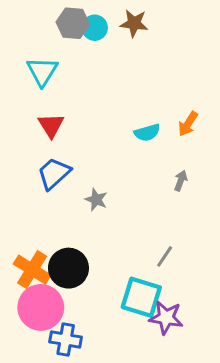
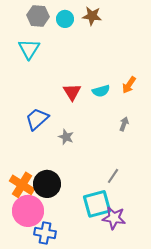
gray hexagon: (73, 23) -> (38, 16), moved
red triangle: (51, 125) -> (72, 92), moved
cyan square: (141, 297) -> (97, 204), turned -32

